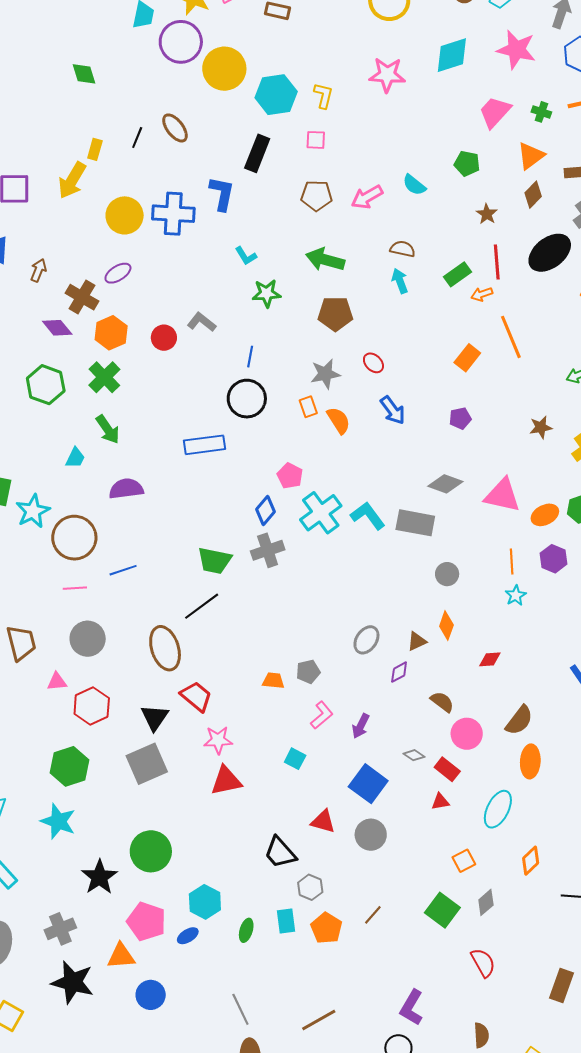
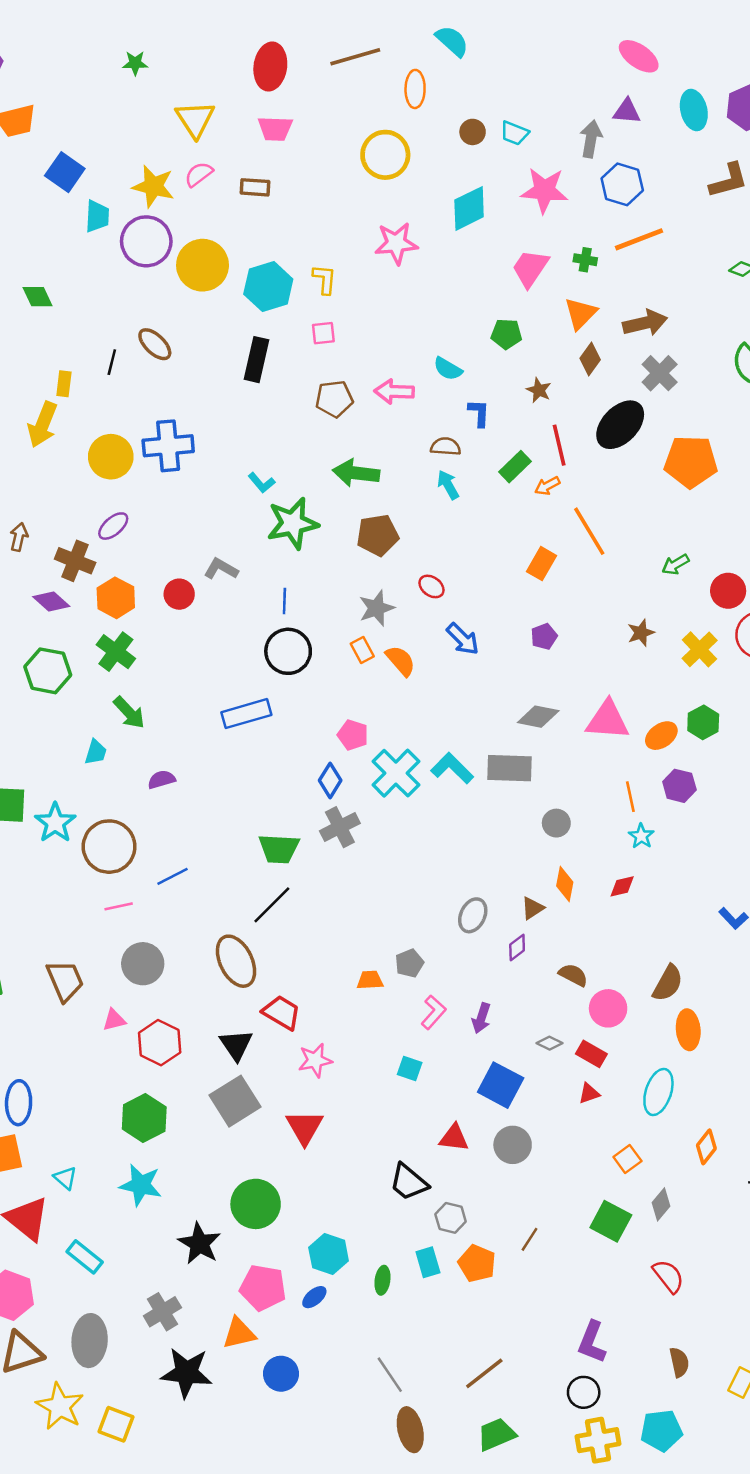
blue L-shape: (222, 194) -> (479, 413), moved, size x0.7
pink arrow: (367, 197) -> (394, 392), turned 40
green star: (267, 293) -> (293, 523), size x1.5
purple semicircle: (126, 489) -> (162, 780), size x0.7
red diamond: (490, 659) -> (622, 886), moved
red triangle: (226, 781) -> (304, 1127), moved, turned -40

